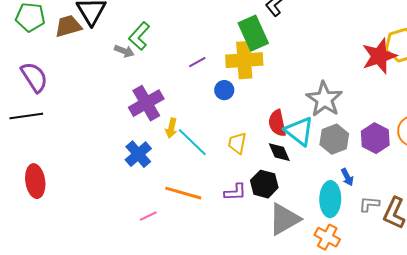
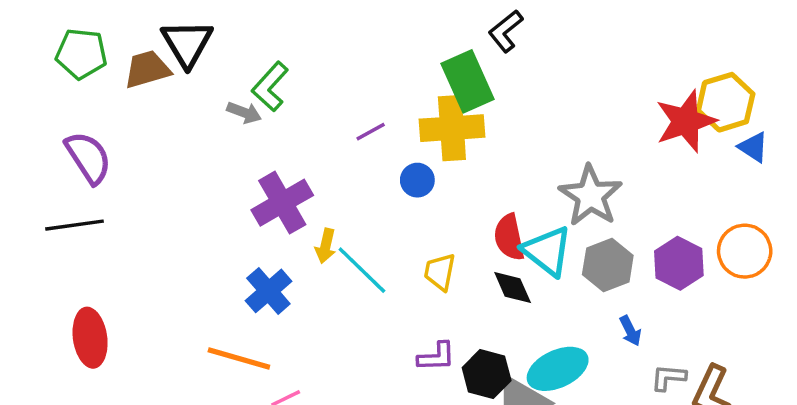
black hexagon: (264, 184) -> (487, 374), moved
orange line: (183, 193) -> (239, 358), moved
cyan ellipse: (330, 199) -> (558, 369), moved, turned 64

